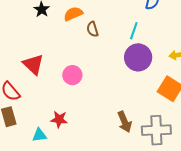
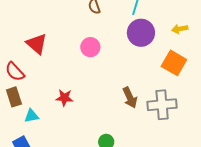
pink circle: (72, 75) -> (90, 47), moved
cyan triangle: (39, 135) -> (31, 116), moved

